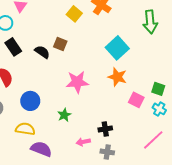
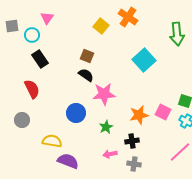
black semicircle: (42, 52) -> (86, 75), moved
orange star: (117, 77) -> (139, 115), moved, turned -30
blue circle: (30, 101) -> (76, 113), moved
green star: (64, 115) -> (106, 127), moved

